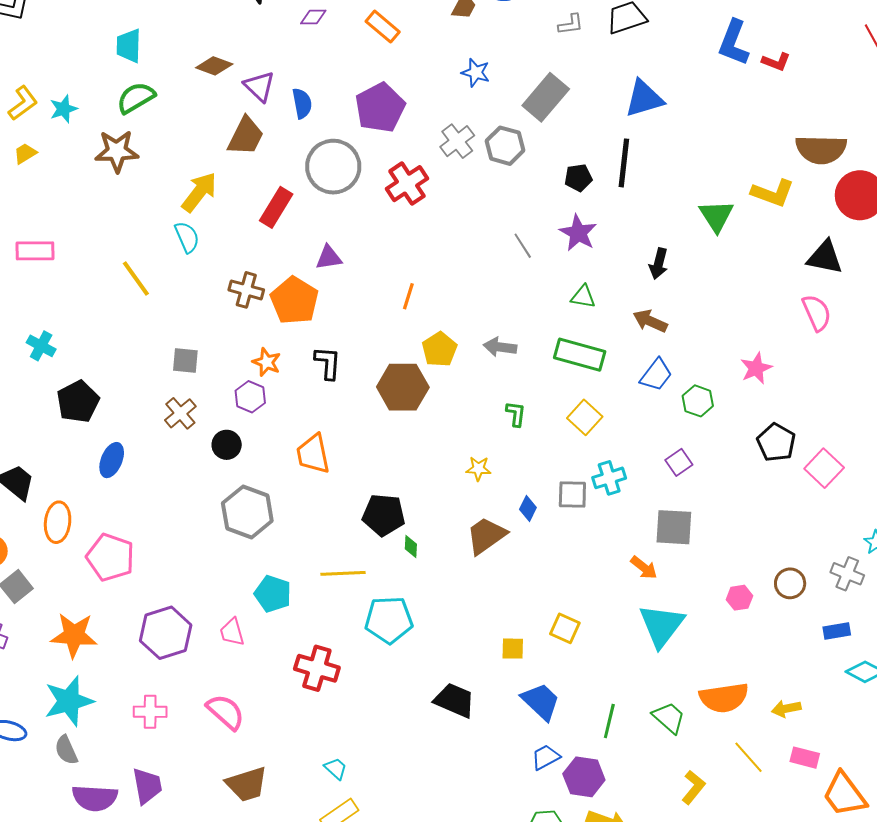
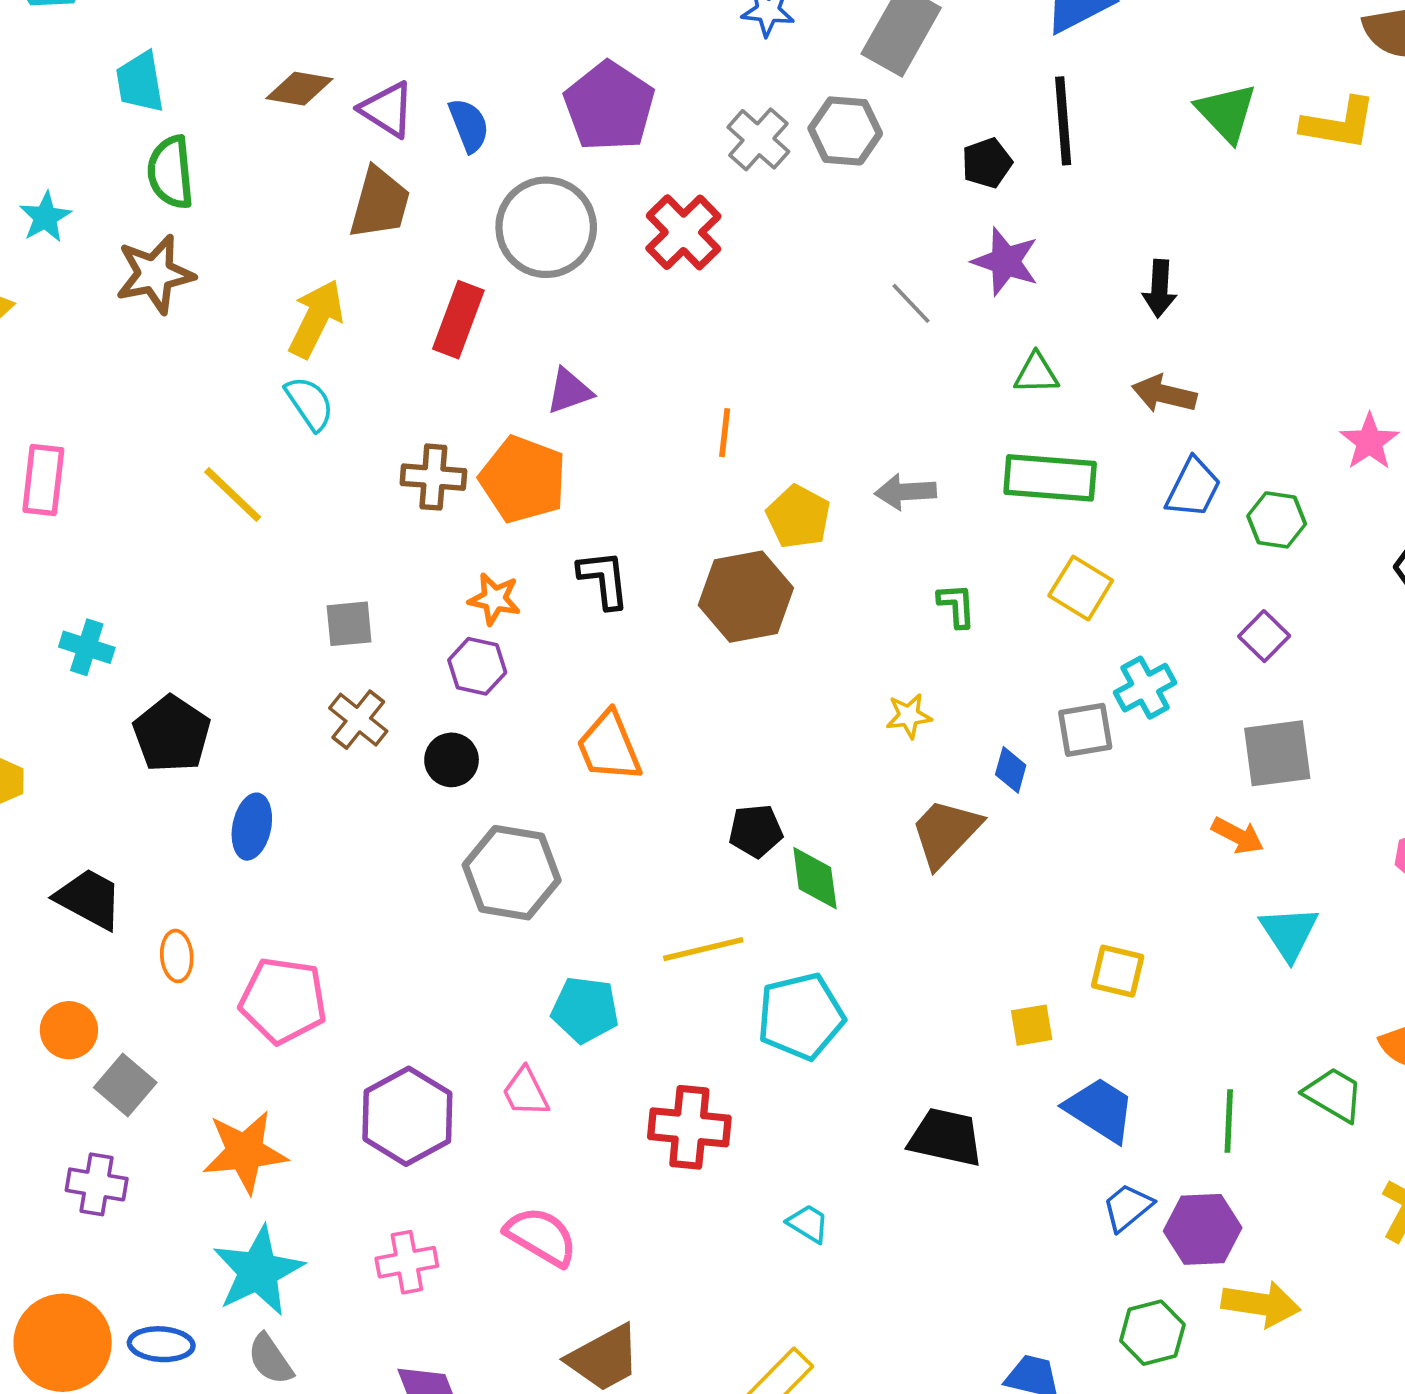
green semicircle: (136, 98) -> (171, 172), turned -54
green triangle: (716, 216) -> (1226, 113), moved
pink rectangle: (35, 251) -> (43, 480), turned -72
black pentagon: (384, 515) -> (756, 831), size x0.7
orange ellipse: (58, 522) -> (177, 956), size x0.7
green diamond: (411, 547) -> (815, 878), size x1.6
cyan triangle: (662, 625) -> (1289, 933), size x0.7
cyan trapezoid: (336, 768) -> (808, 1224), moved

